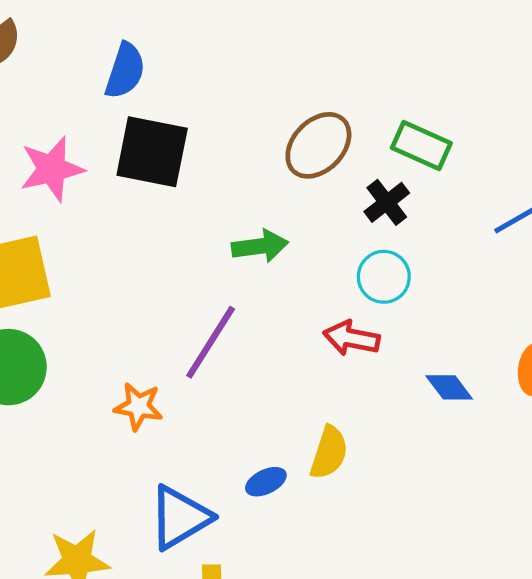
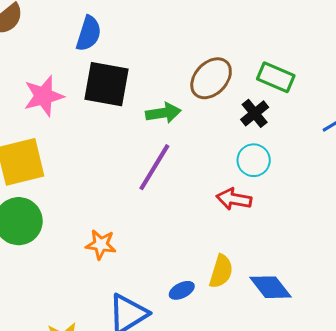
green arrow: (260, 246) -> (163, 113), moved
purple line: (211, 342) -> (154, 167), moved
blue diamond: (449, 387) -> (270, 287), moved, size x1.4

